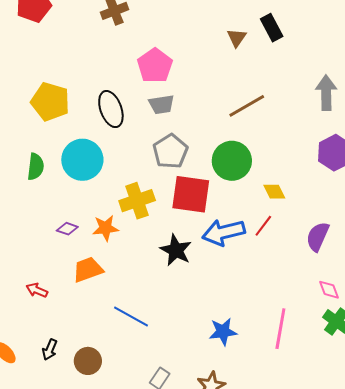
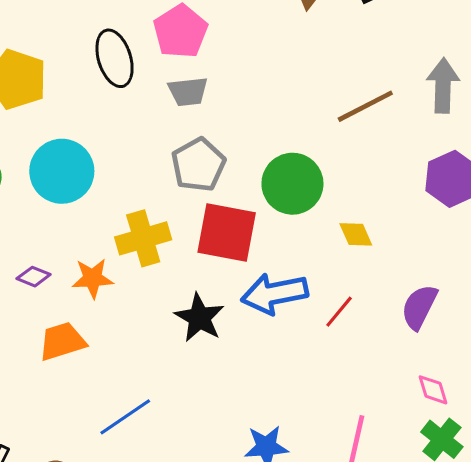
brown line: (247, 106) -> (365, 106), moved
black ellipse: (111, 109) -> (115, 58), moved
red line: (263, 226) -> (339, 312), moved
blue line: (131, 317) -> (125, 417), turned -66

